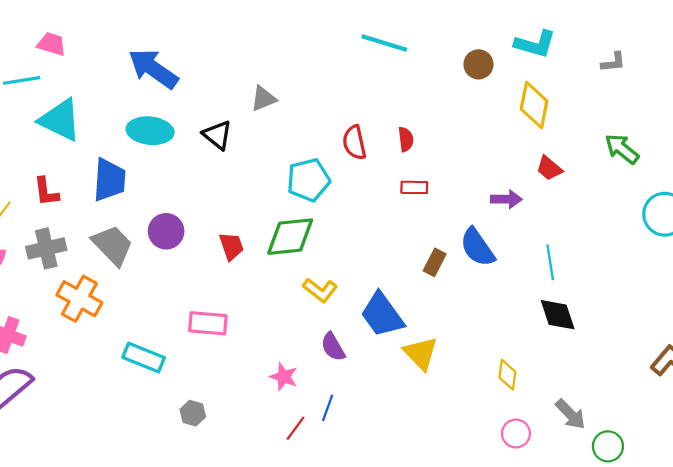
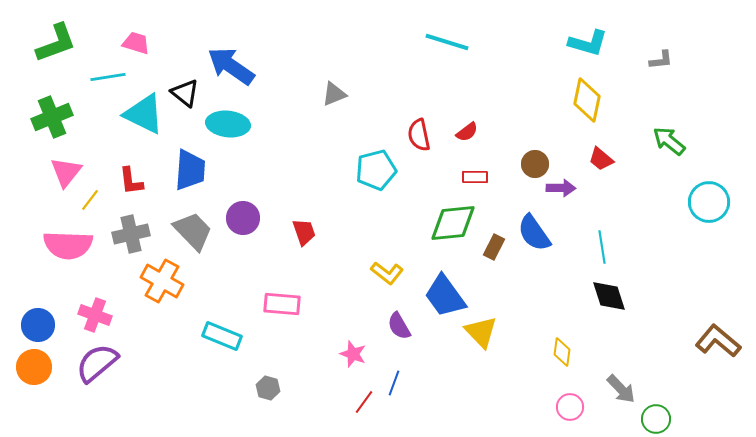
brown circle: (478, 64) -> (535, 164), moved
black triangle: (217, 135) -> (185, 93), moved
red semicircle: (406, 139) -> (467, 132), turned 60
green diamond: (290, 237) -> (453, 223), moved

